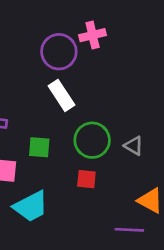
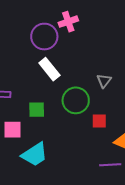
gray triangle: (134, 146) -> (104, 81), moved, turned 42
red square: (86, 179) -> (99, 121), moved

